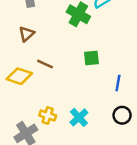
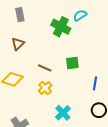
brown line: (45, 64) -> (45, 68), moved
yellow cross: (48, 116) -> (45, 88), moved, turned 32

